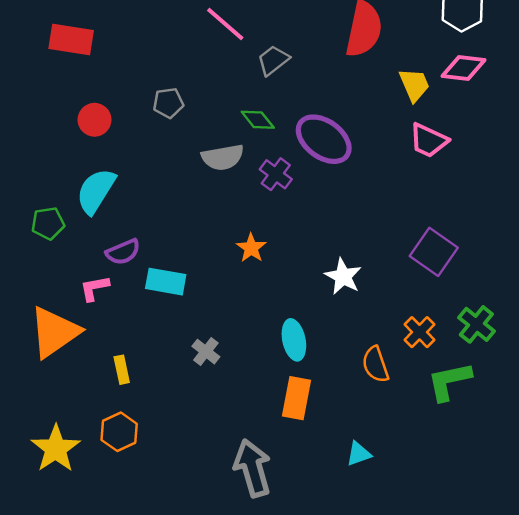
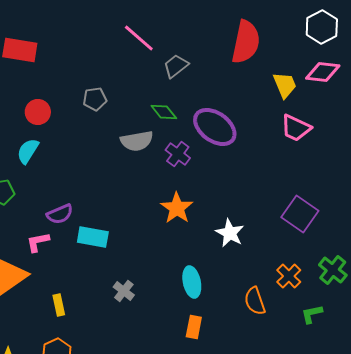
cyan semicircle: (96, 191) -> (28, 151), moved, size x0.7
orange star: (251, 248) -> (177, 208), moved, size x1.4
green L-shape: (449, 381) -> (312, 314), size x0.6
orange rectangle: (297, 398) -> (194, 327), size x0.7

